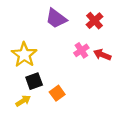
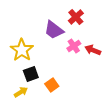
purple trapezoid: (56, 18) -> (54, 30), moved
red cross: (95, 21) -> (76, 17), moved

